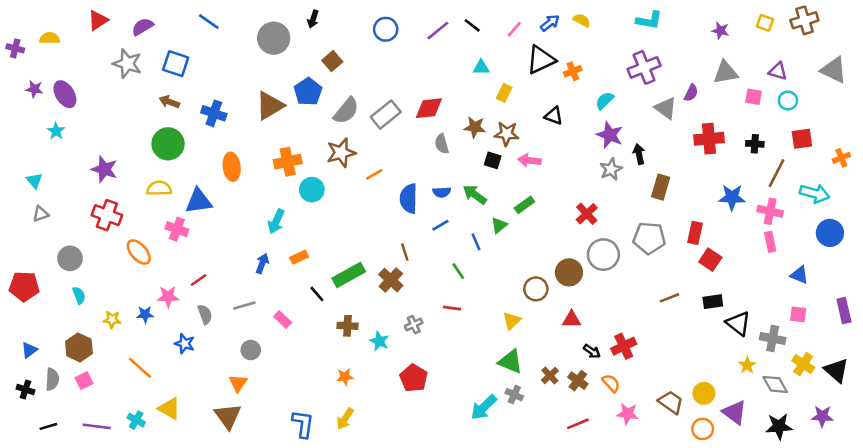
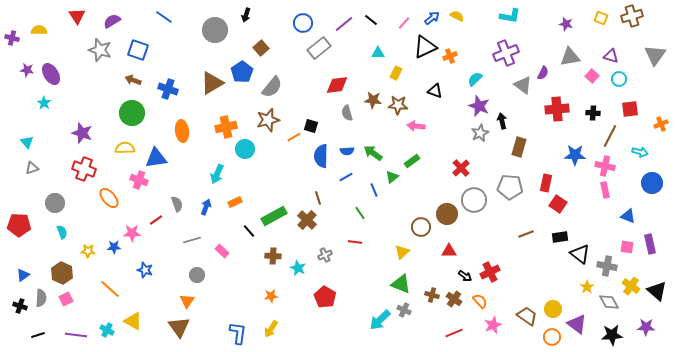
red triangle: (98, 20) -> (77, 16), turned -30
gray triangle: (834, 70) -> (655, 55), turned 40
pink square: (754, 97) -> (592, 76), turned 32
gray rectangle: (386, 115) -> (319, 48), moved
black square: (493, 160) -> (311, 126), moved
cyan arrow: (815, 193) -> (640, 152), size x0.7
purple rectangle: (844, 311) -> (650, 244), moved
gray semicircle: (205, 314) -> (177, 204), moved
brown cross: (550, 375) -> (432, 295), turned -32
pink star: (628, 414) -> (493, 325), turned -30

